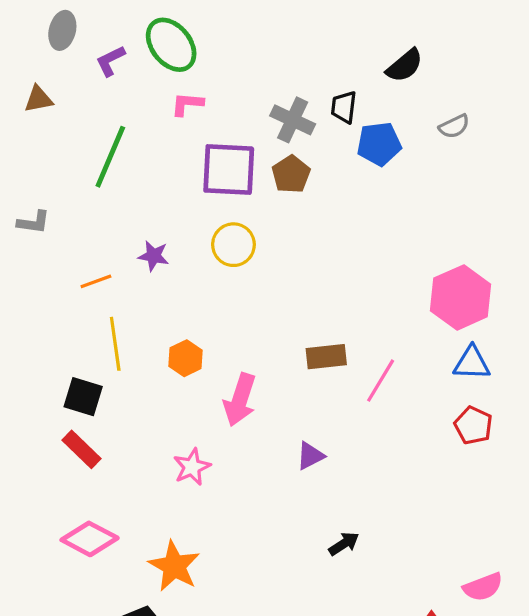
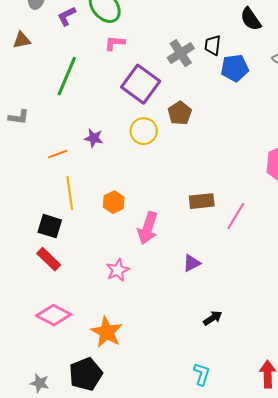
black semicircle: (405, 66) -> (251, 19), turned 95
gray cross: (293, 120) -> (181, 53), turned 32
purple square: (229, 170) -> (141, 84), turned 33
brown pentagon: (291, 174) -> (180, 113), moved

